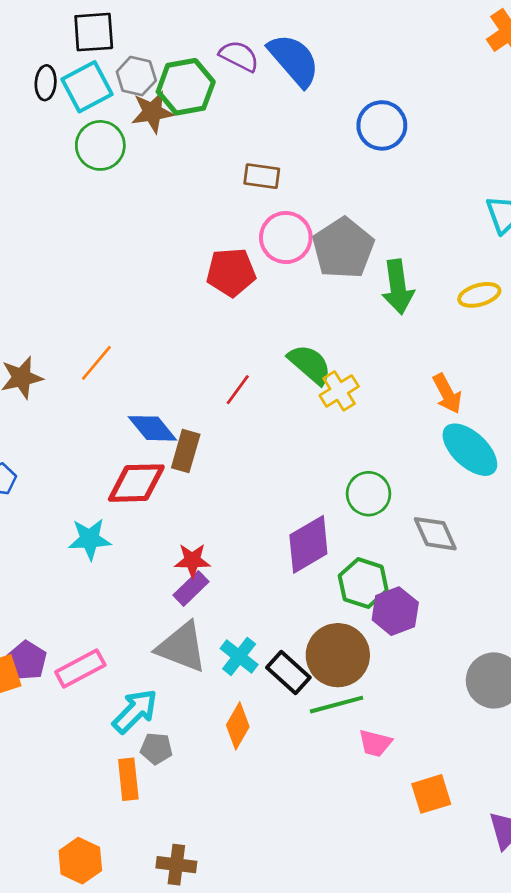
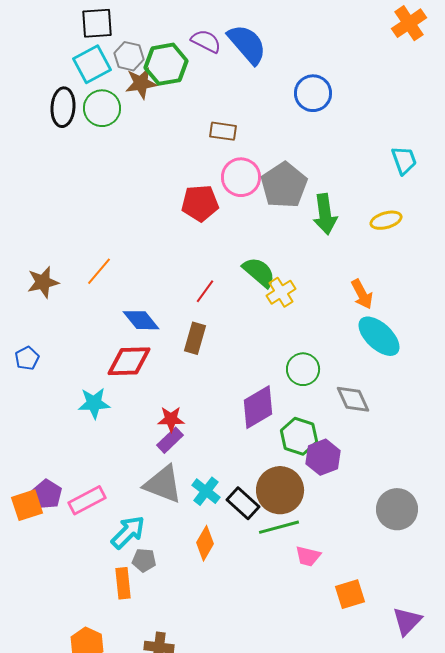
black ellipse: (46, 83) -> (63, 107), moved, size x1.5
brown rectangle: (186, 451) -> (195, 338), moved

